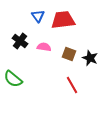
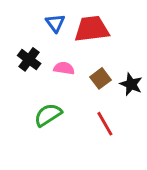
brown square: (69, 54) -> (100, 78), turned 32
green semicircle: (13, 79) -> (48, 115), moved, turned 108

